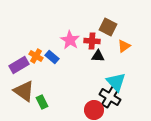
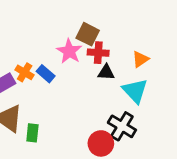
brown square: (108, 27) -> (88, 34), moved
cyan triangle: (116, 82) -> (135, 91), moved
green rectangle: (42, 102) -> (32, 133), turned 32

